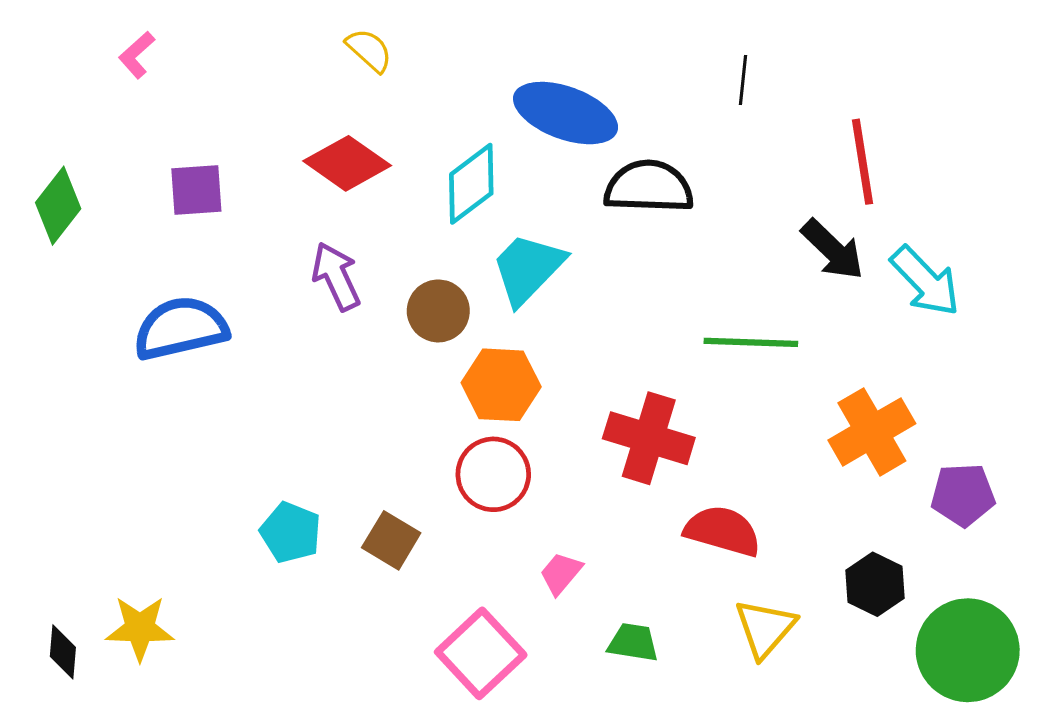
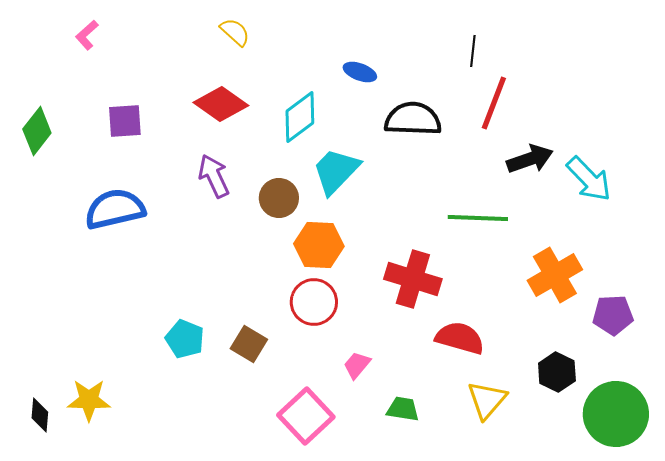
blue ellipse: (566, 113) -> (360, 72), size x0.5
red line: (862, 162) -> (494, 103), moved, turned 30
black arrow: (833, 250) -> (530, 159), turned -63

